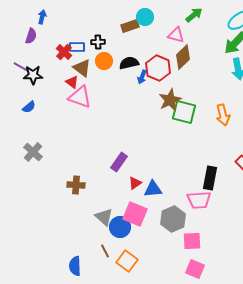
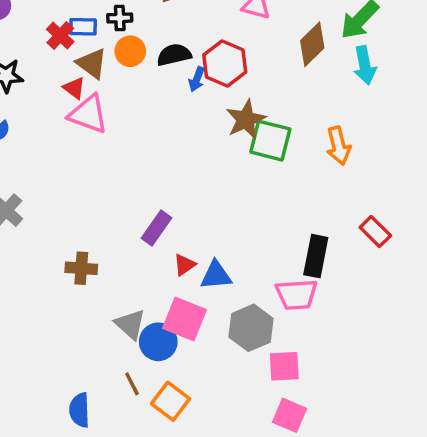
brown diamond: (183, 57) -> (312, 44), moved

